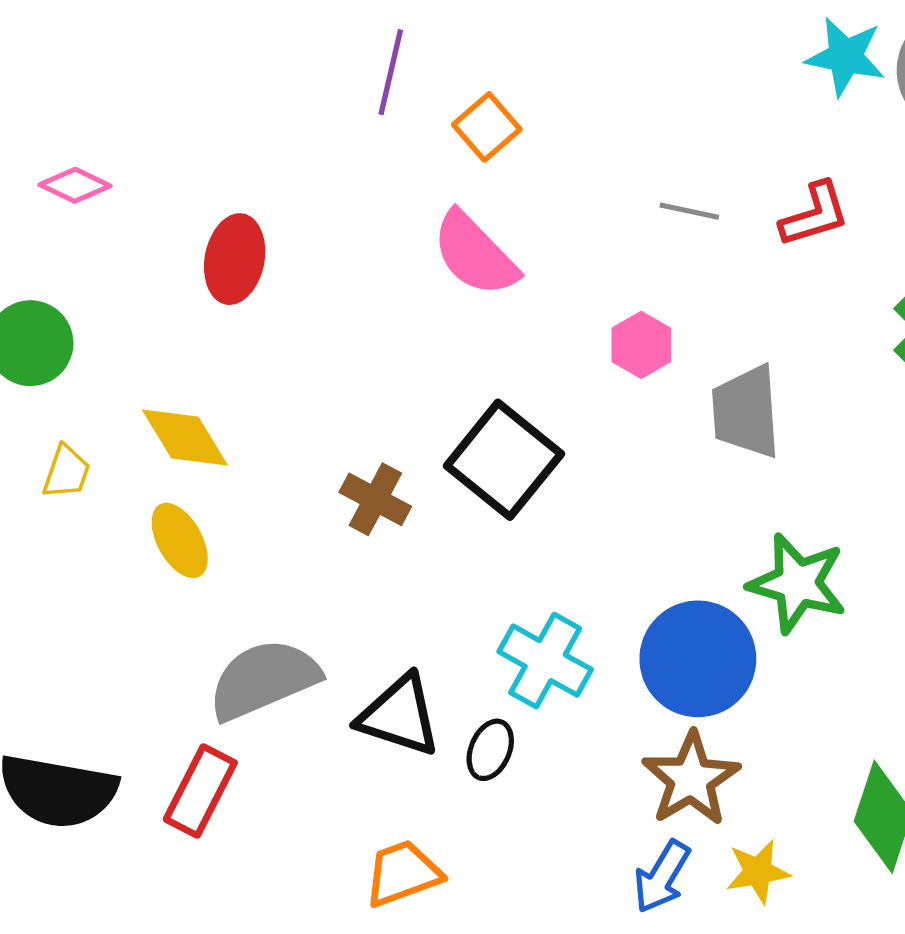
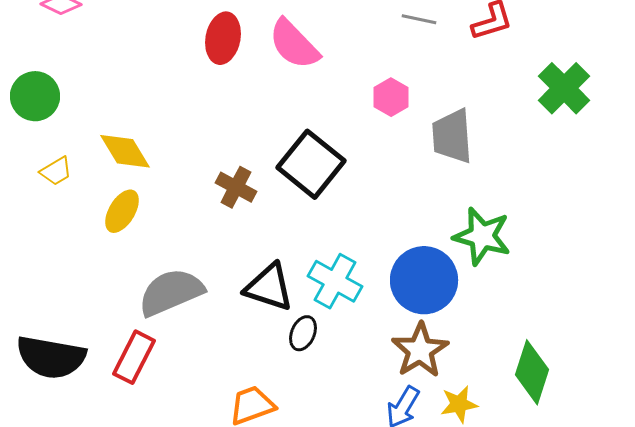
red ellipse: (235, 259) -> (223, 38), moved
yellow trapezoid: (66, 472) -> (56, 171), turned 40
yellow ellipse: (180, 540) -> (122, 211), turned 60
black triangle: (399, 715) -> (269, 287), moved

